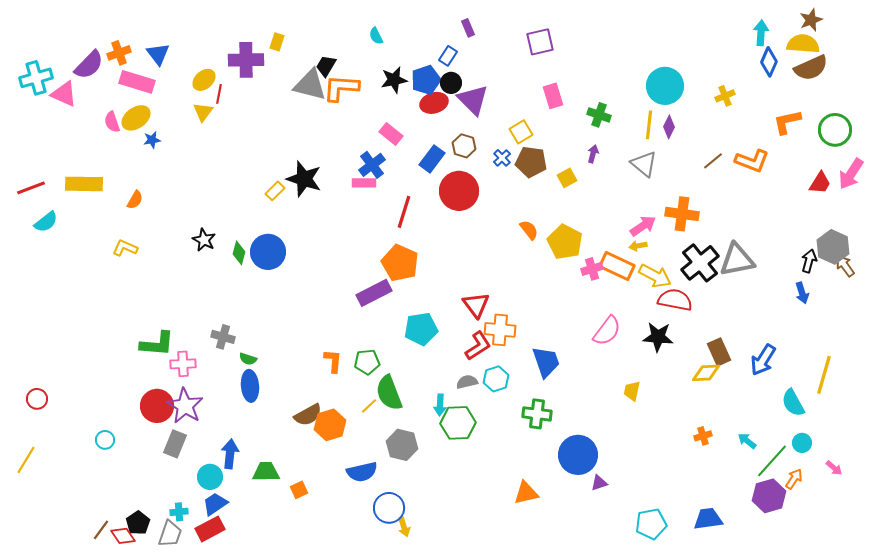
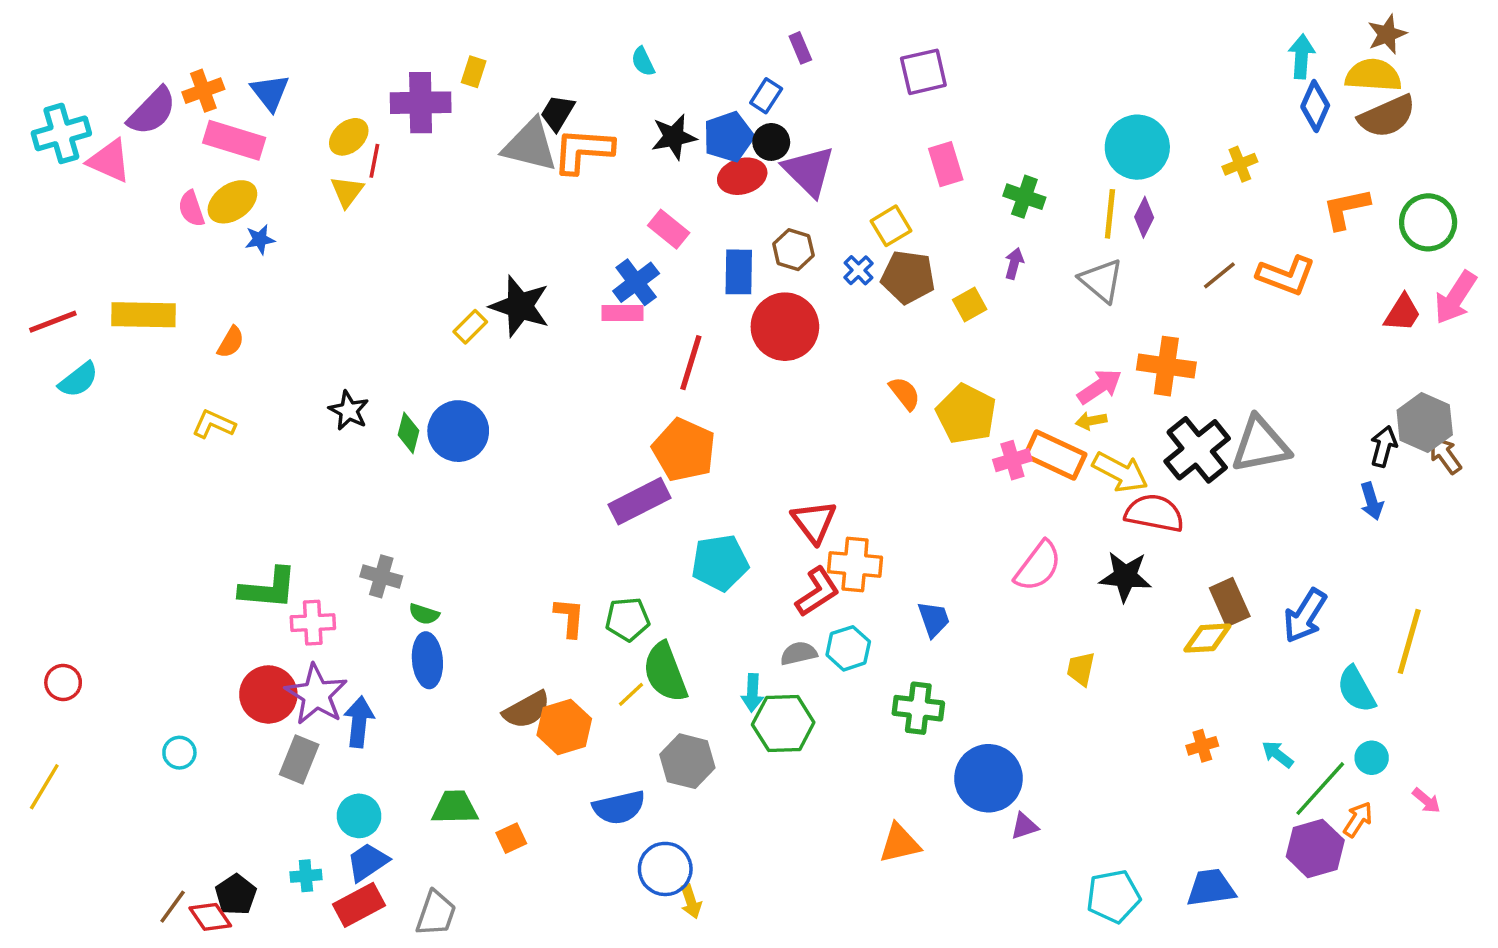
blue rectangle: (432, 159) -> (739, 272), turned -36
blue trapezoid: (546, 362) -> (934, 619), size x0.7
blue arrow: (230, 454) -> (359, 722), moved
gray trapezoid: (170, 534) -> (436, 913), moved

